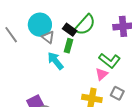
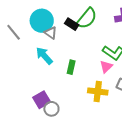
green rectangle: (69, 46) -> (71, 67), moved
cyan arrow: (55, 61) -> (44, 56), moved

